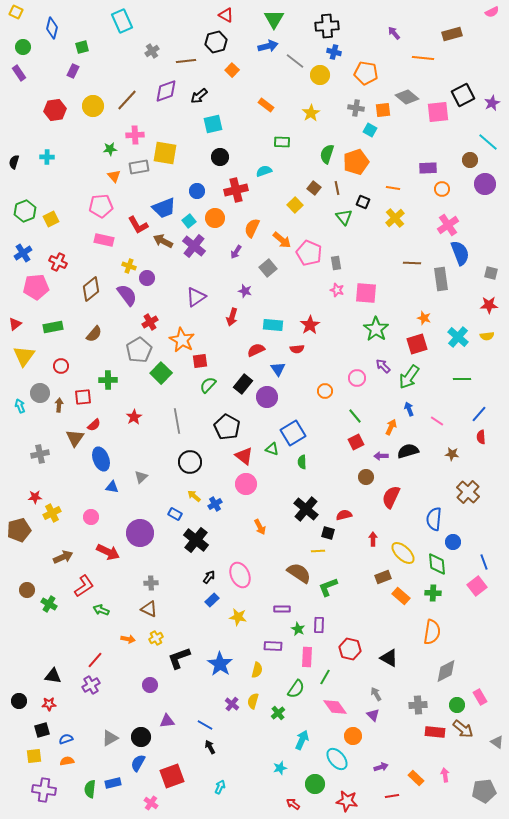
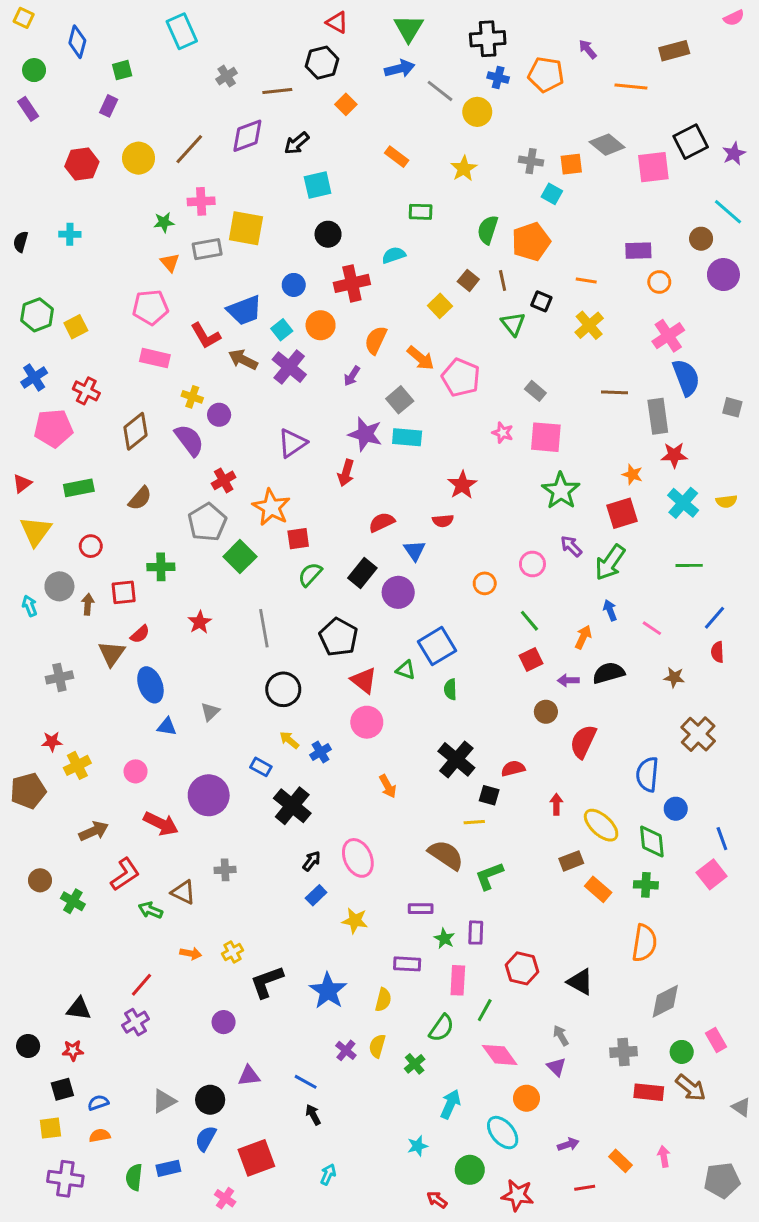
orange pentagon: (366, 73) -> (546, 75), moved
gray rectangle: (336, 263) -> (535, 391), moved, turned -40
purple star: (245, 291) -> (365, 434), size x1.6
red star: (489, 305) -> (674, 455), moved
cyan rectangle: (273, 325) -> (407, 437), moved
brown triangle: (149, 609) -> (183, 892), moved

